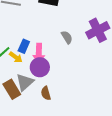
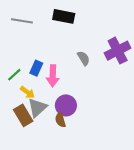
yellow arrow: (16, 57) -> (27, 92), moved
purple circle: (40, 67) -> (66, 105), moved

